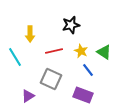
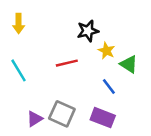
yellow arrow: (30, 34) -> (19, 23), moved
yellow star: (81, 51) -> (106, 51), moved
gray square: (51, 79) -> (62, 114), moved

